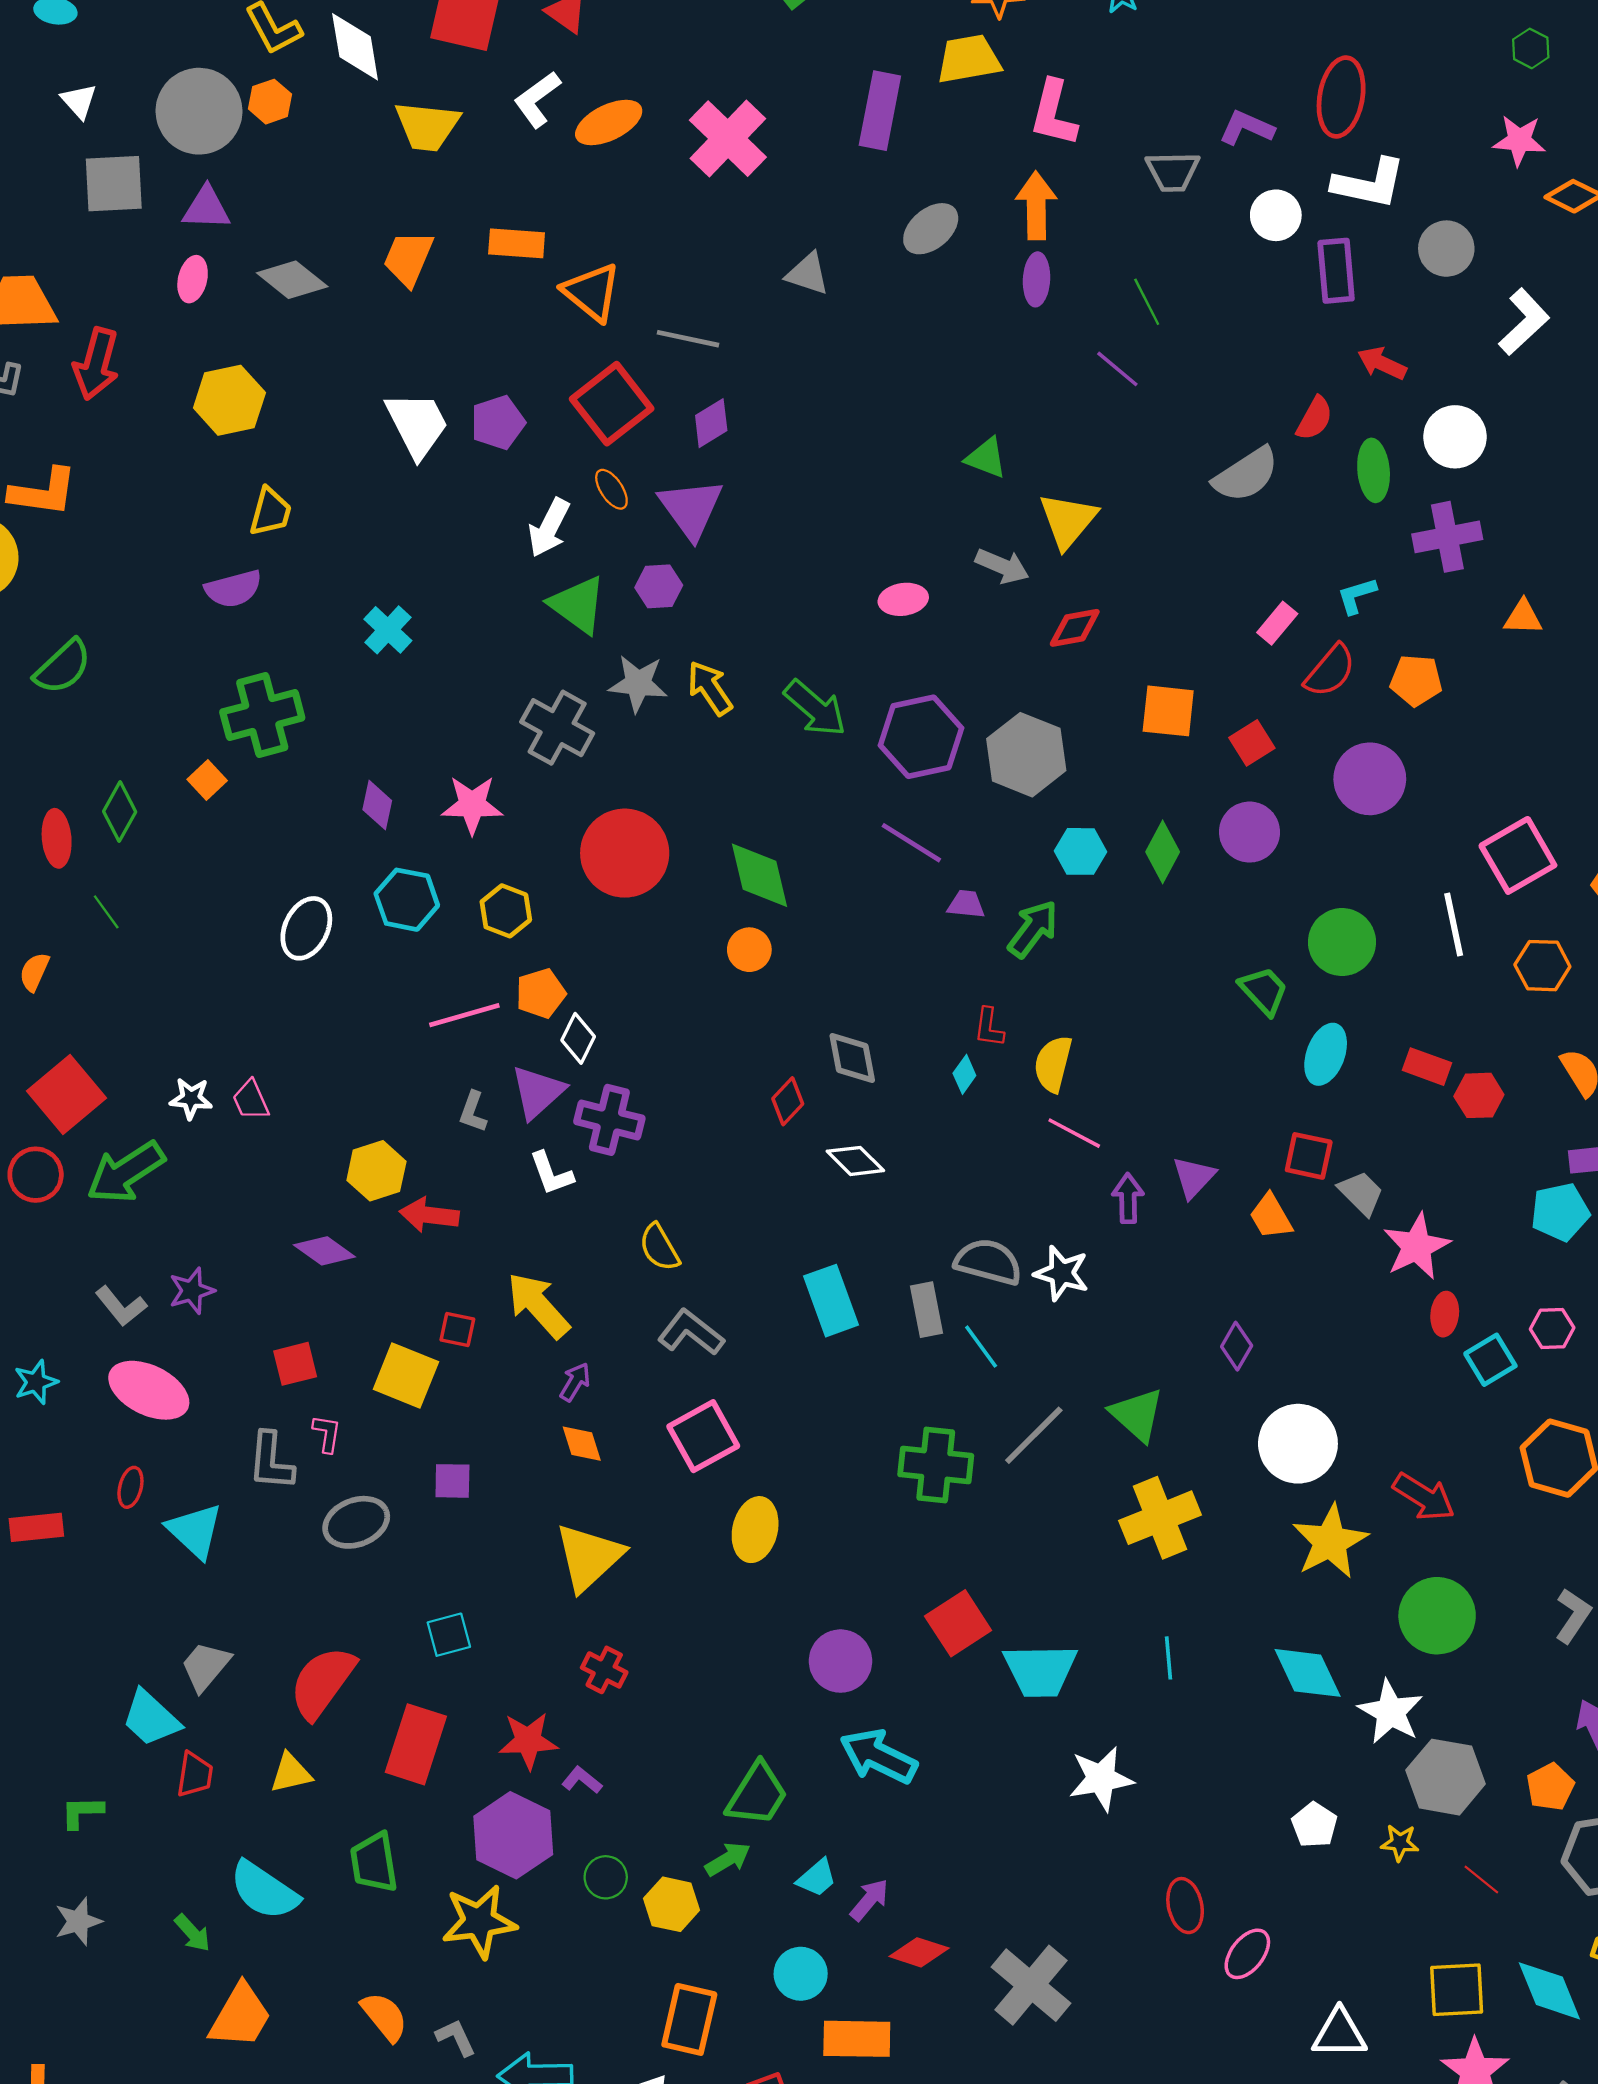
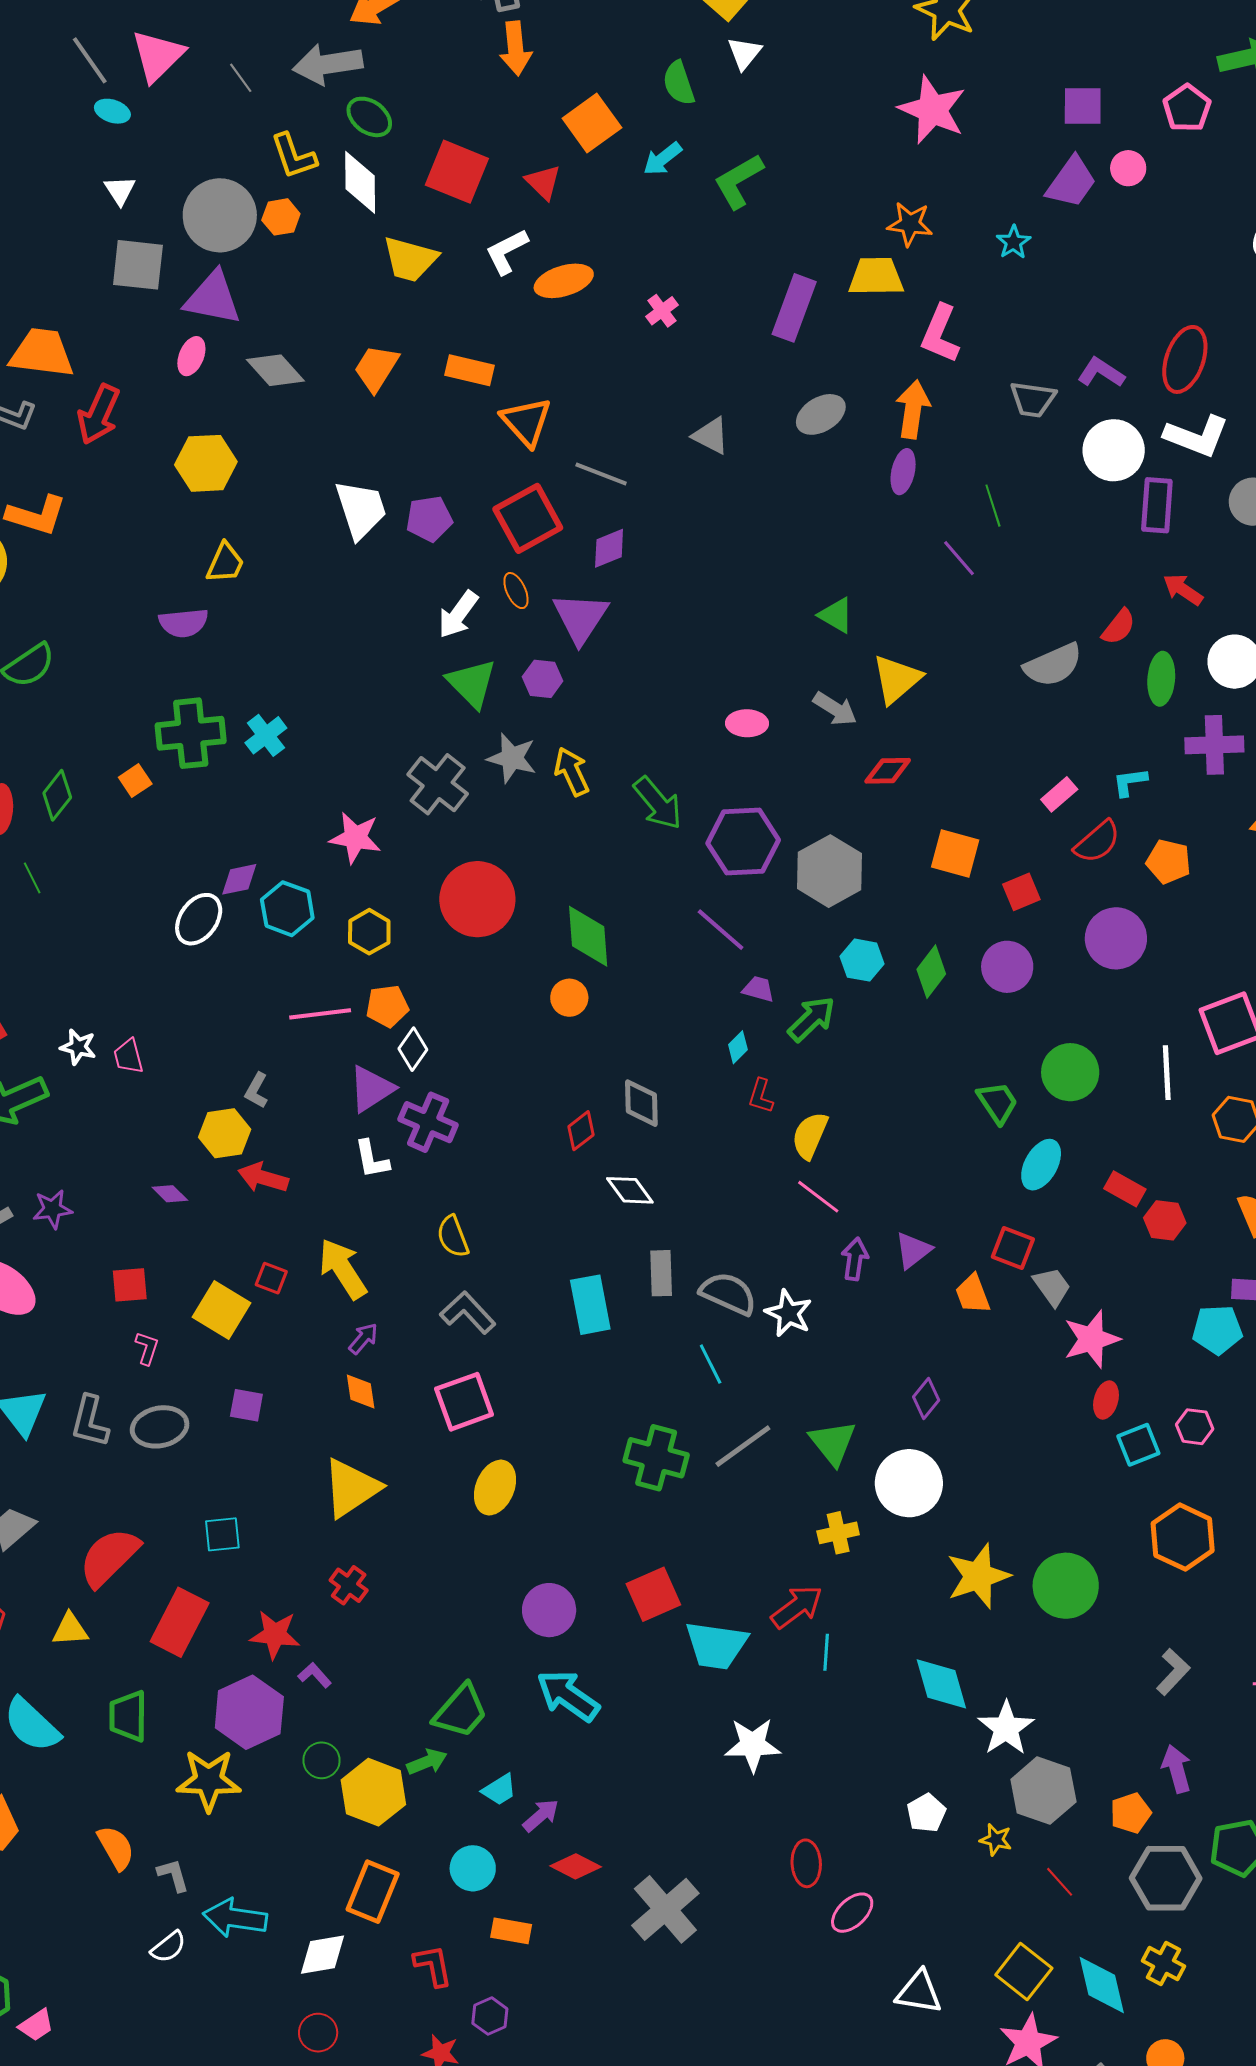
pink cross: (728, 139) -> (662, 311), size x0.5
purple triangle: (206, 208) -> (213, 298), size x1.4
white circle: (1276, 215) -> (1114, 450), size x1.4
cyan cross: (388, 630) -> (266, 735), moved
purple diamond: (377, 805) -> (239, 879), moved, turned 57
cyan diamond: (964, 1074) -> (738, 1047), moved
gray L-shape: (473, 1112) -> (256, 1090), moved
purple diamond: (324, 1251) -> (170, 1194), size x0.7
gray rectangle: (926, 1310) -> (661, 1273), moved
white circle: (1298, 1444) -> (909, 1483), moved
gray L-shape: (271, 1461) -> (90, 1421), moved
red arrow: (1424, 1497) -> (797, 1607), moved, turned -78
yellow cross: (1160, 1518) -> (838, 1533), size x0.6
green circle: (1437, 1616) -> (1066, 1586), moved
yellow hexagon: (672, 1904) -> (373, 1792), size x1.4
yellow square: (1457, 1990) -> (1024, 1971), turned 32
orange rectangle: (857, 2039) -> (511, 1931), size x0.7

